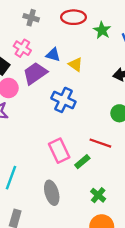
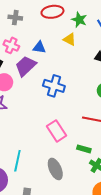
yellow triangle: (75, 64) -> (70, 39), moved
green rectangle: (82, 162) -> (84, 149), moved, turned 64

